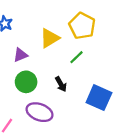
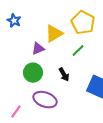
purple triangle: (20, 55) -> (38, 49), moved

